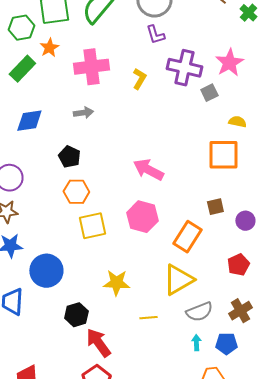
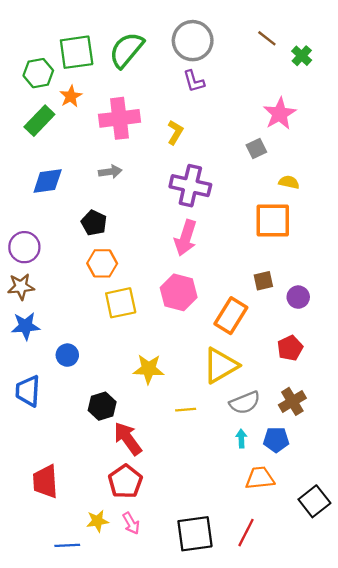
purple cross: (184, 68) -> (190, 186), moved
pink arrow: (148, 170) -> (186, 238), turned -100
blue circle: (46, 271) -> (67, 355), size x0.6

